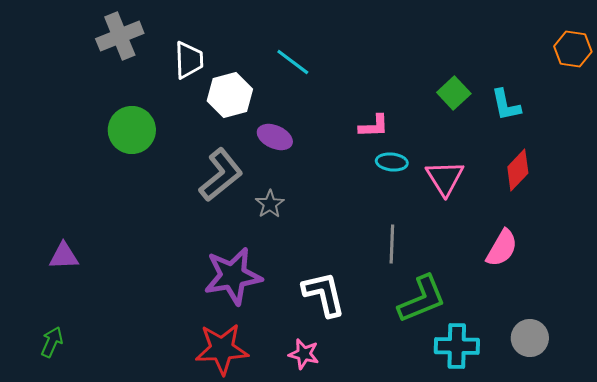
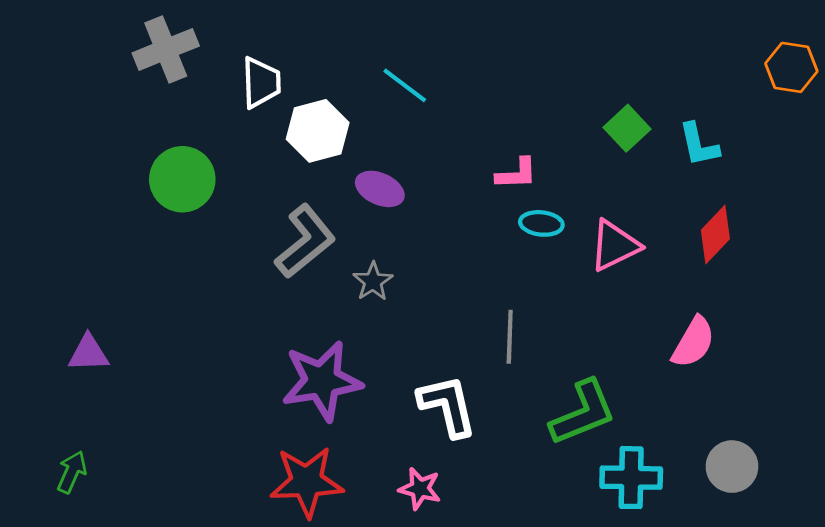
pink triangle: (445, 178) -> (615, 246), turned 36
gray line: (392, 244) -> (510, 337), moved

